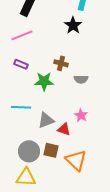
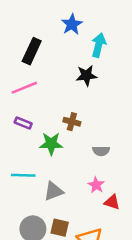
black star: (73, 25) -> (86, 75), turned 30
gray semicircle: (81, 79) -> (101, 151), moved
red triangle: (64, 129) -> (112, 202), moved

